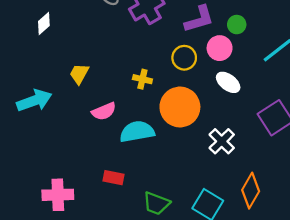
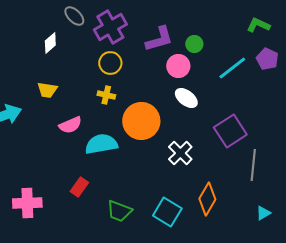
white diamond: (44, 23) -> (50, 43), moved
yellow circle: (184, 58) -> (110, 63), moved
yellow trapezoid: (79, 74) -> (47, 90), turned -110
red rectangle: (114, 178) -> (79, 187), turned -66

